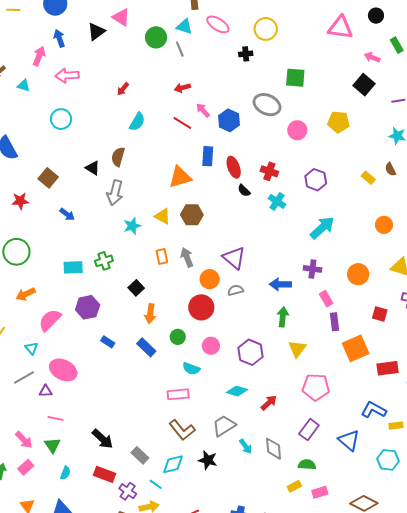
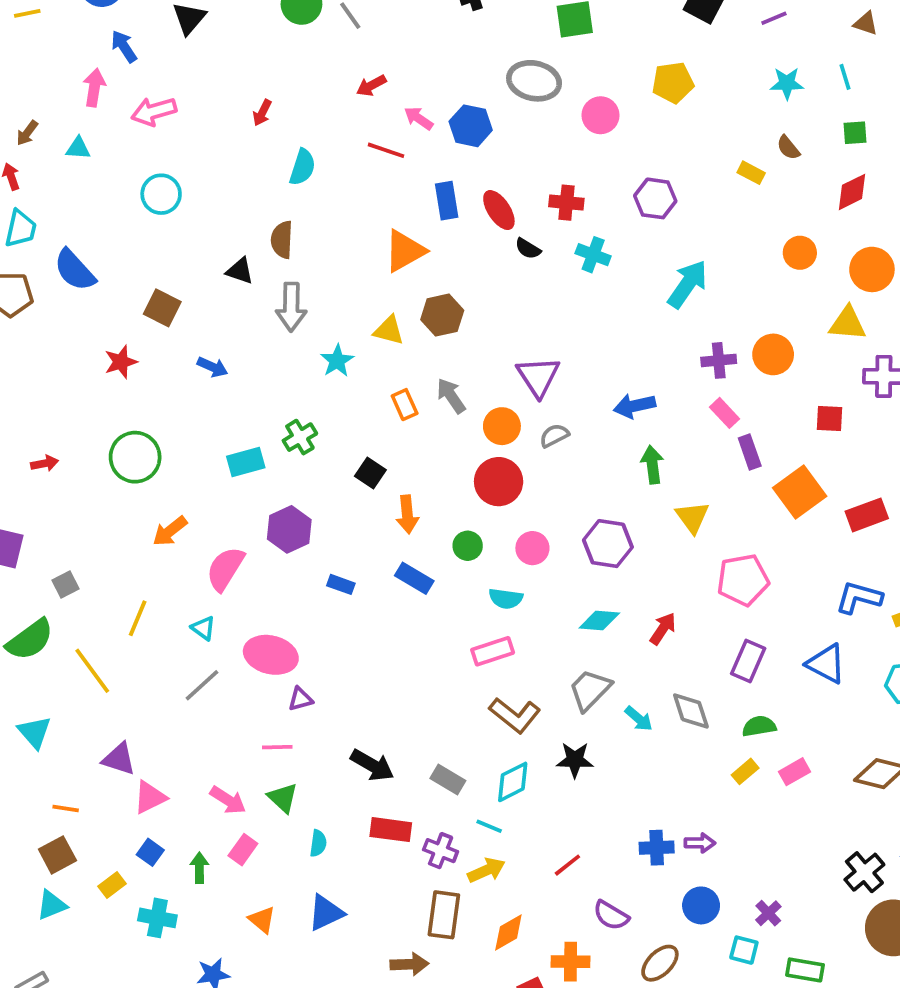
purple triangle: (234, 258) -> (538, 377), turned 30
purple cross: (312, 269) -> (719, 360), moved
purple triangle: (46, 391) -> (300, 699), moved

